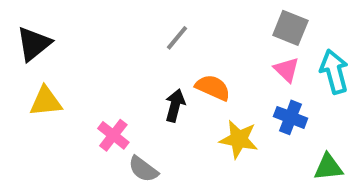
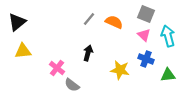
orange semicircle: (213, 88) -> (114, 22), moved
green triangle: (328, 167) -> (168, 75), moved

